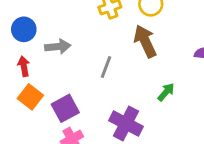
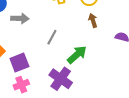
brown arrow: (145, 41) -> (93, 20), moved, size x0.6
green arrow: (166, 92) -> (77, 55), moved, size x1.5

